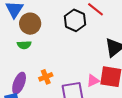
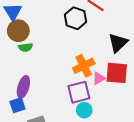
brown circle: (30, 24) -> (18, 31), moved
orange cross: (46, 77) -> (84, 66), moved, size x1.5

